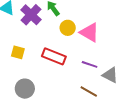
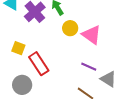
red rectangle: (54, 56) -> (39, 64), moved, turned 30

